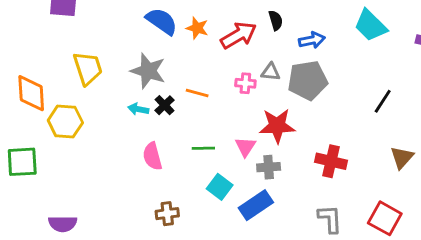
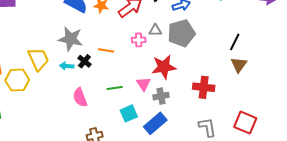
yellow trapezoid: (88, 68) -> (38, 59), moved
brown triangle: (402, 157) -> (239, 65), moved
cyan square: (220, 187) -> (129, 113), turned 36

